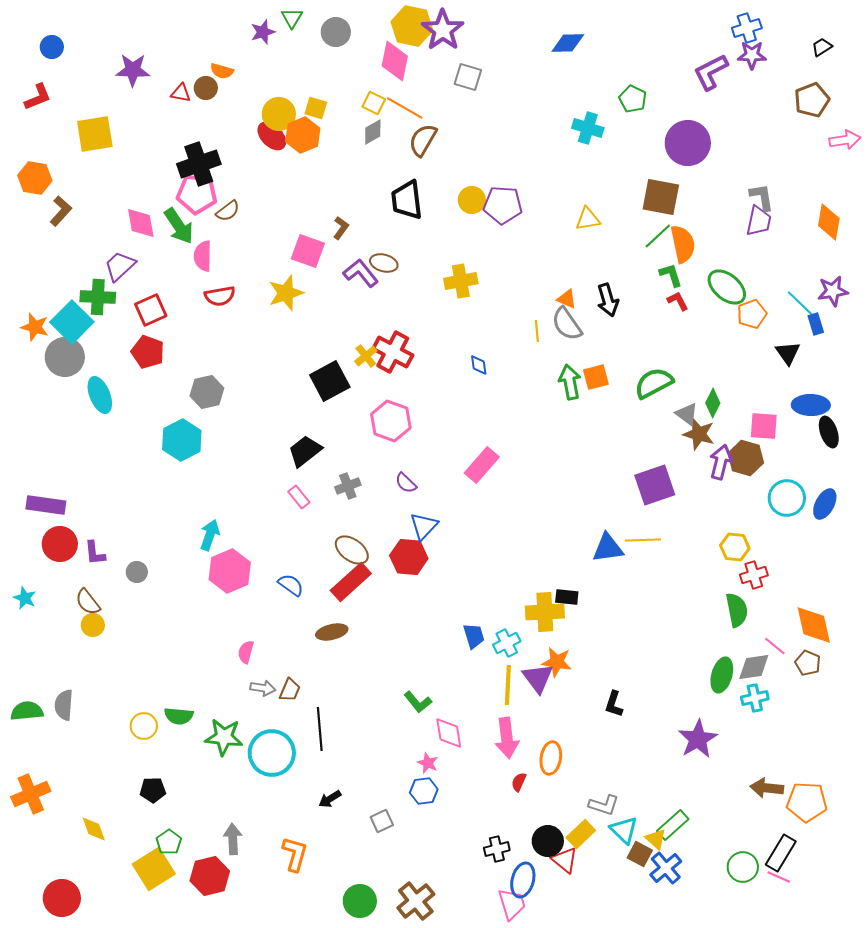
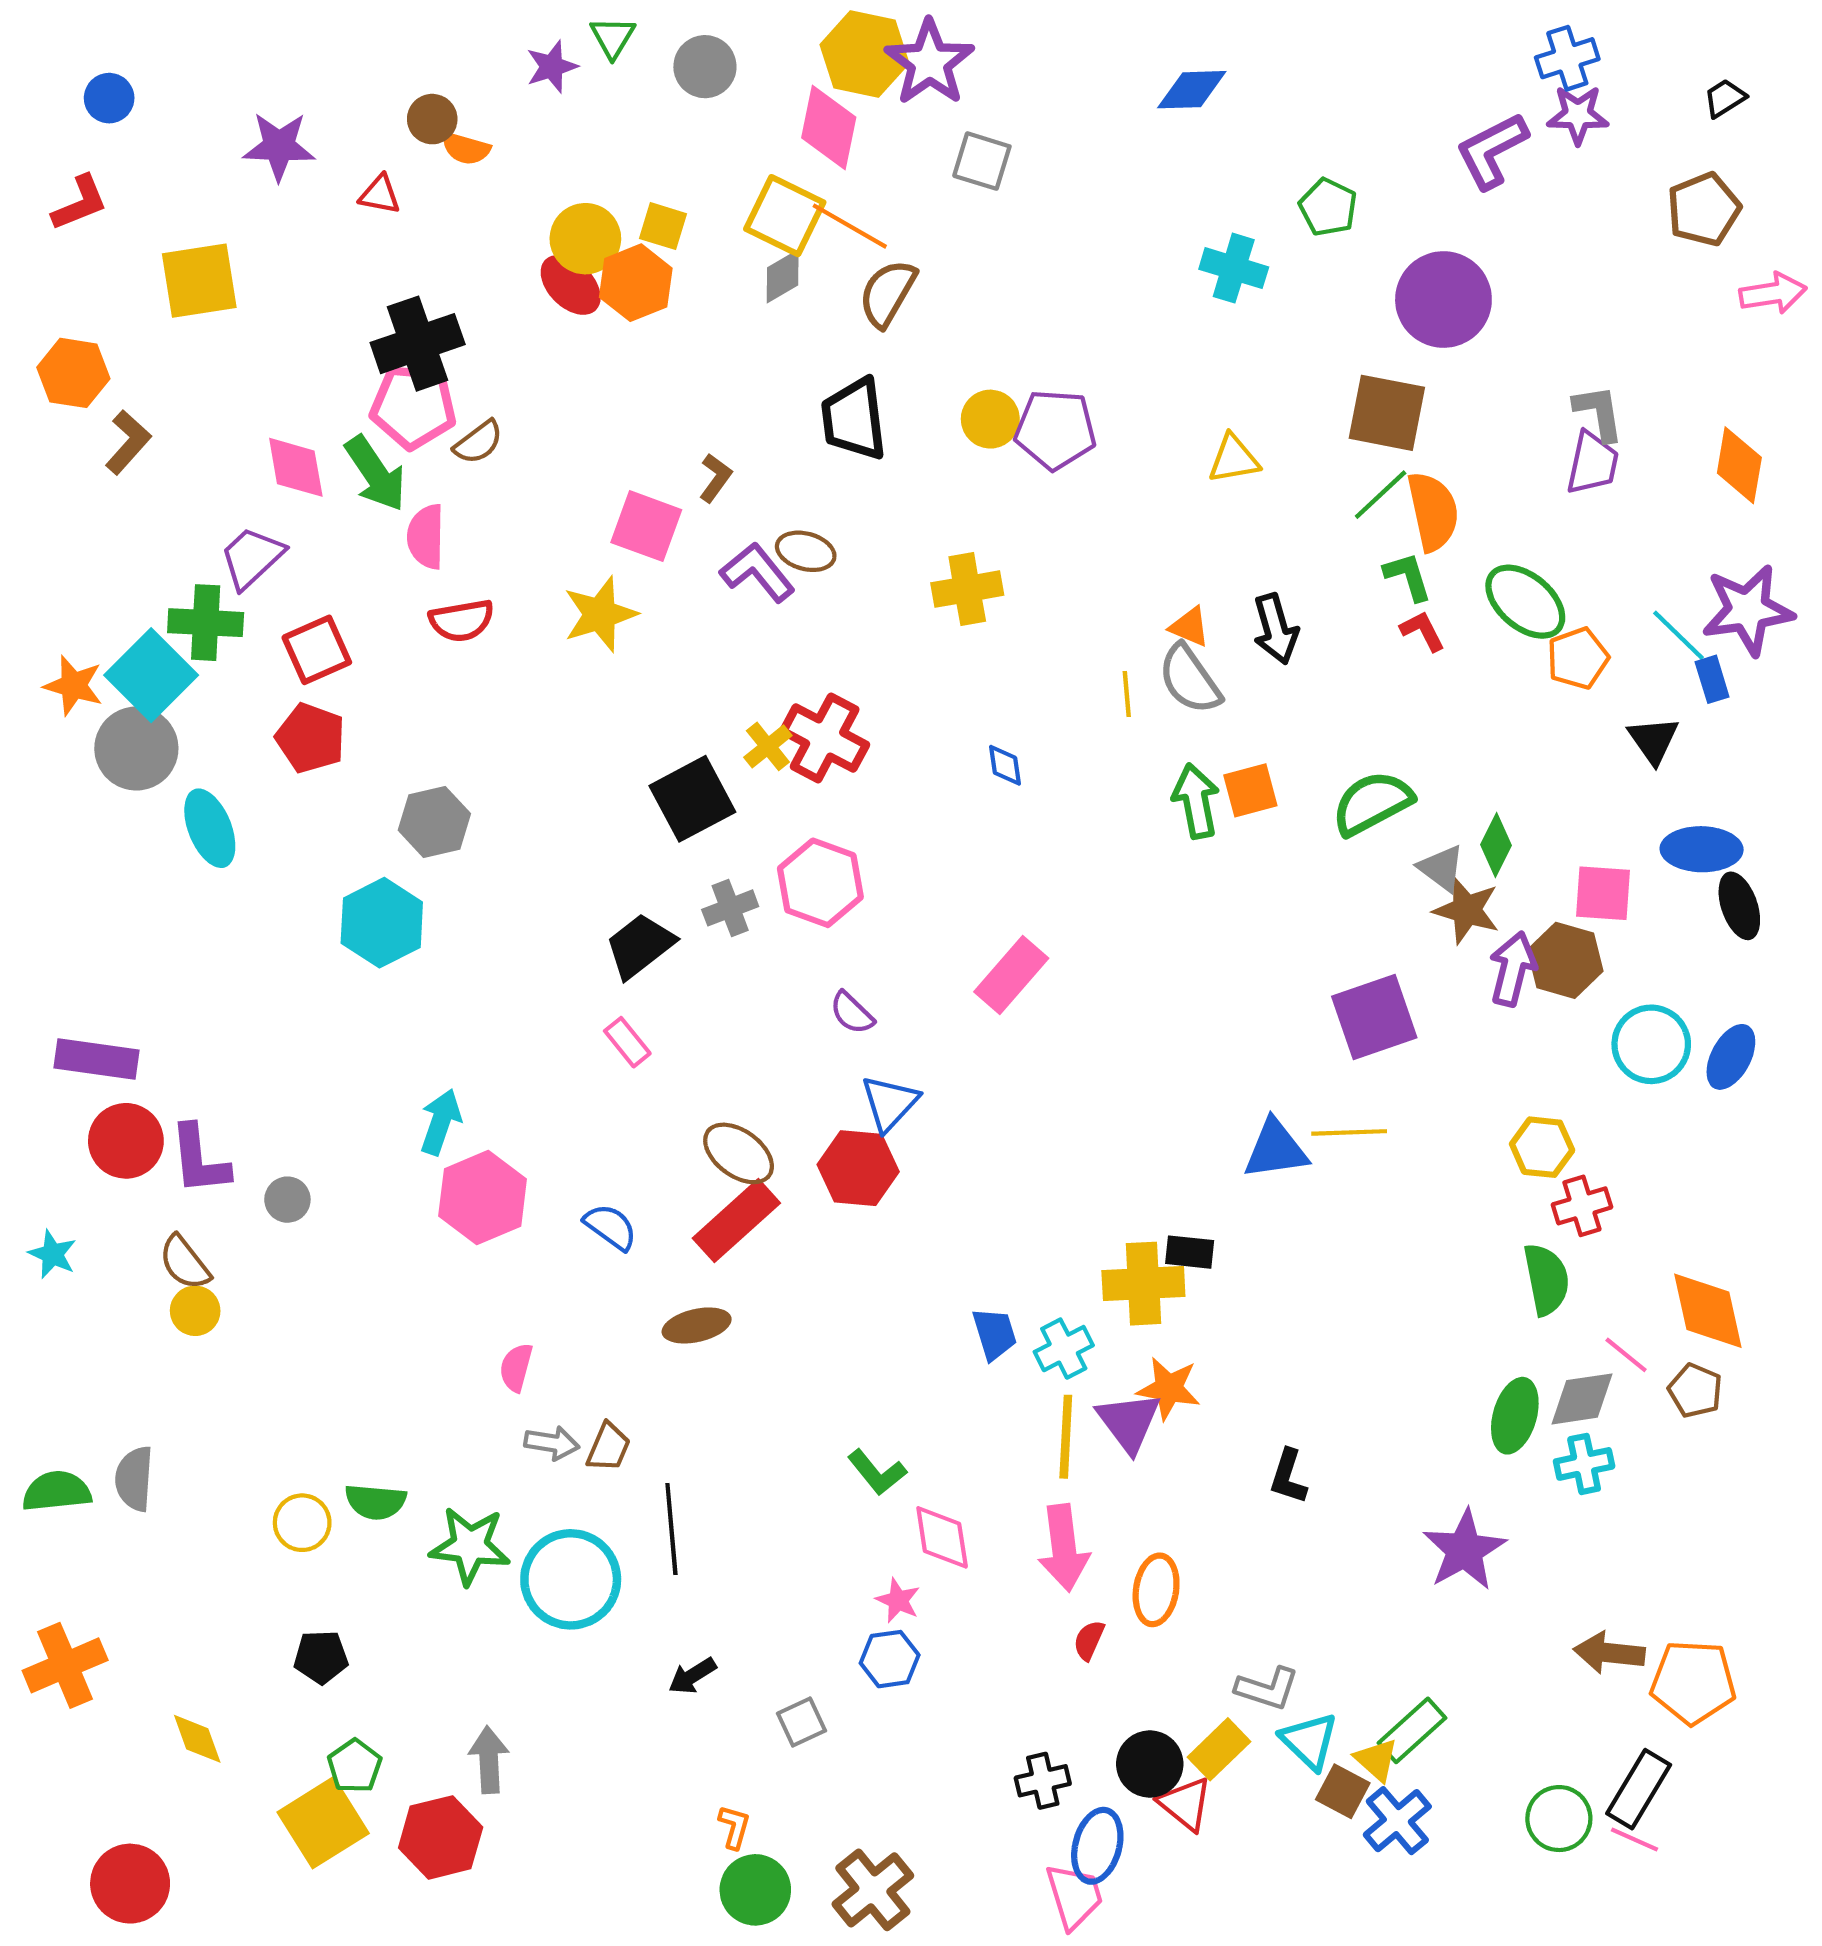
brown circle: (206, 88) -> (432, 119), moved
yellow square: (374, 103) -> (785, 216), size x1.6
purple star: (833, 291) -> (1748, 610), size x1.4
gray cross: (348, 486) -> (730, 908), moved
purple L-shape: (95, 553) -> (199, 1160), size x1.4
orange L-shape: (295, 854) -> (734, 1827), moved, size x0.6

